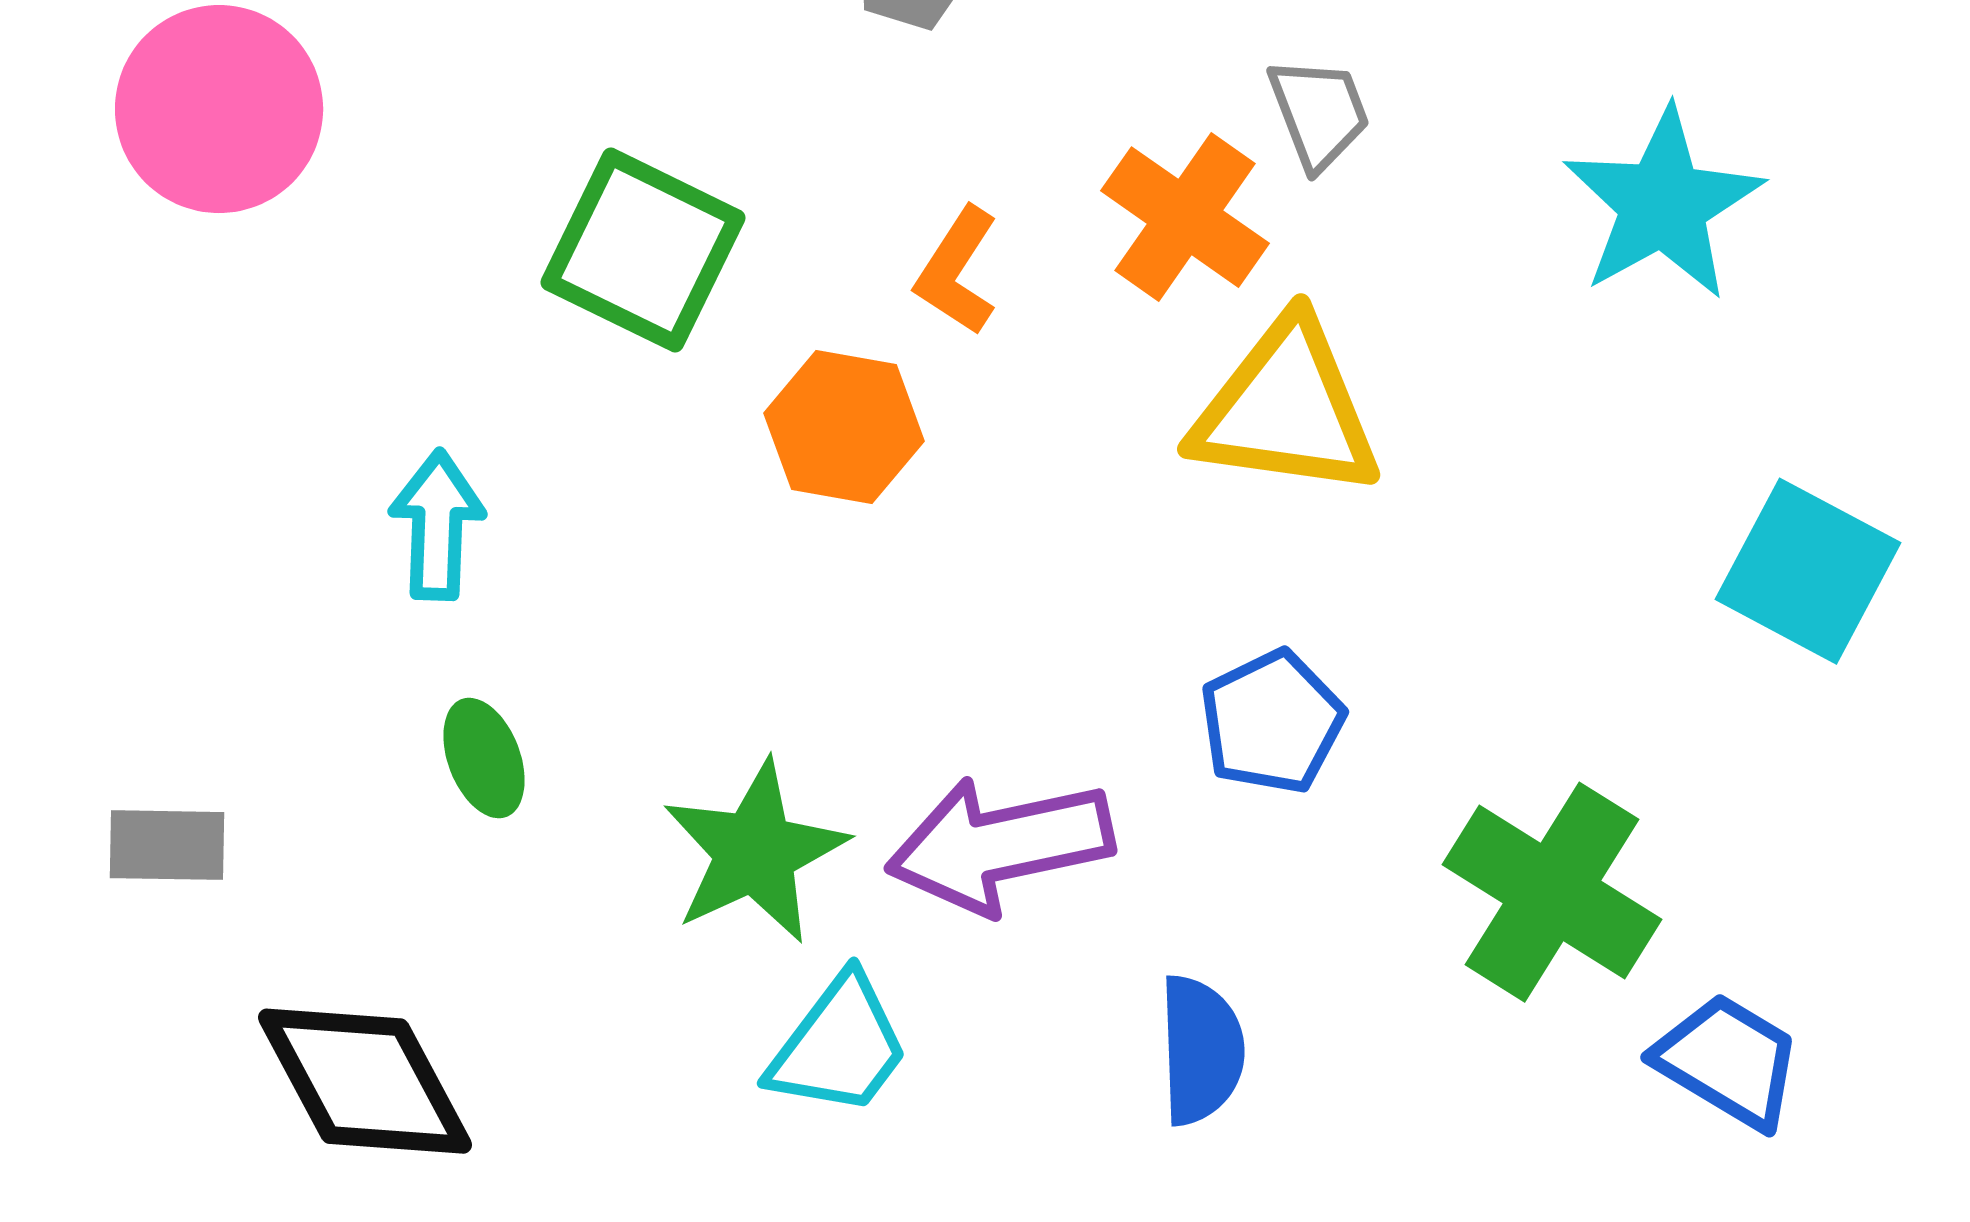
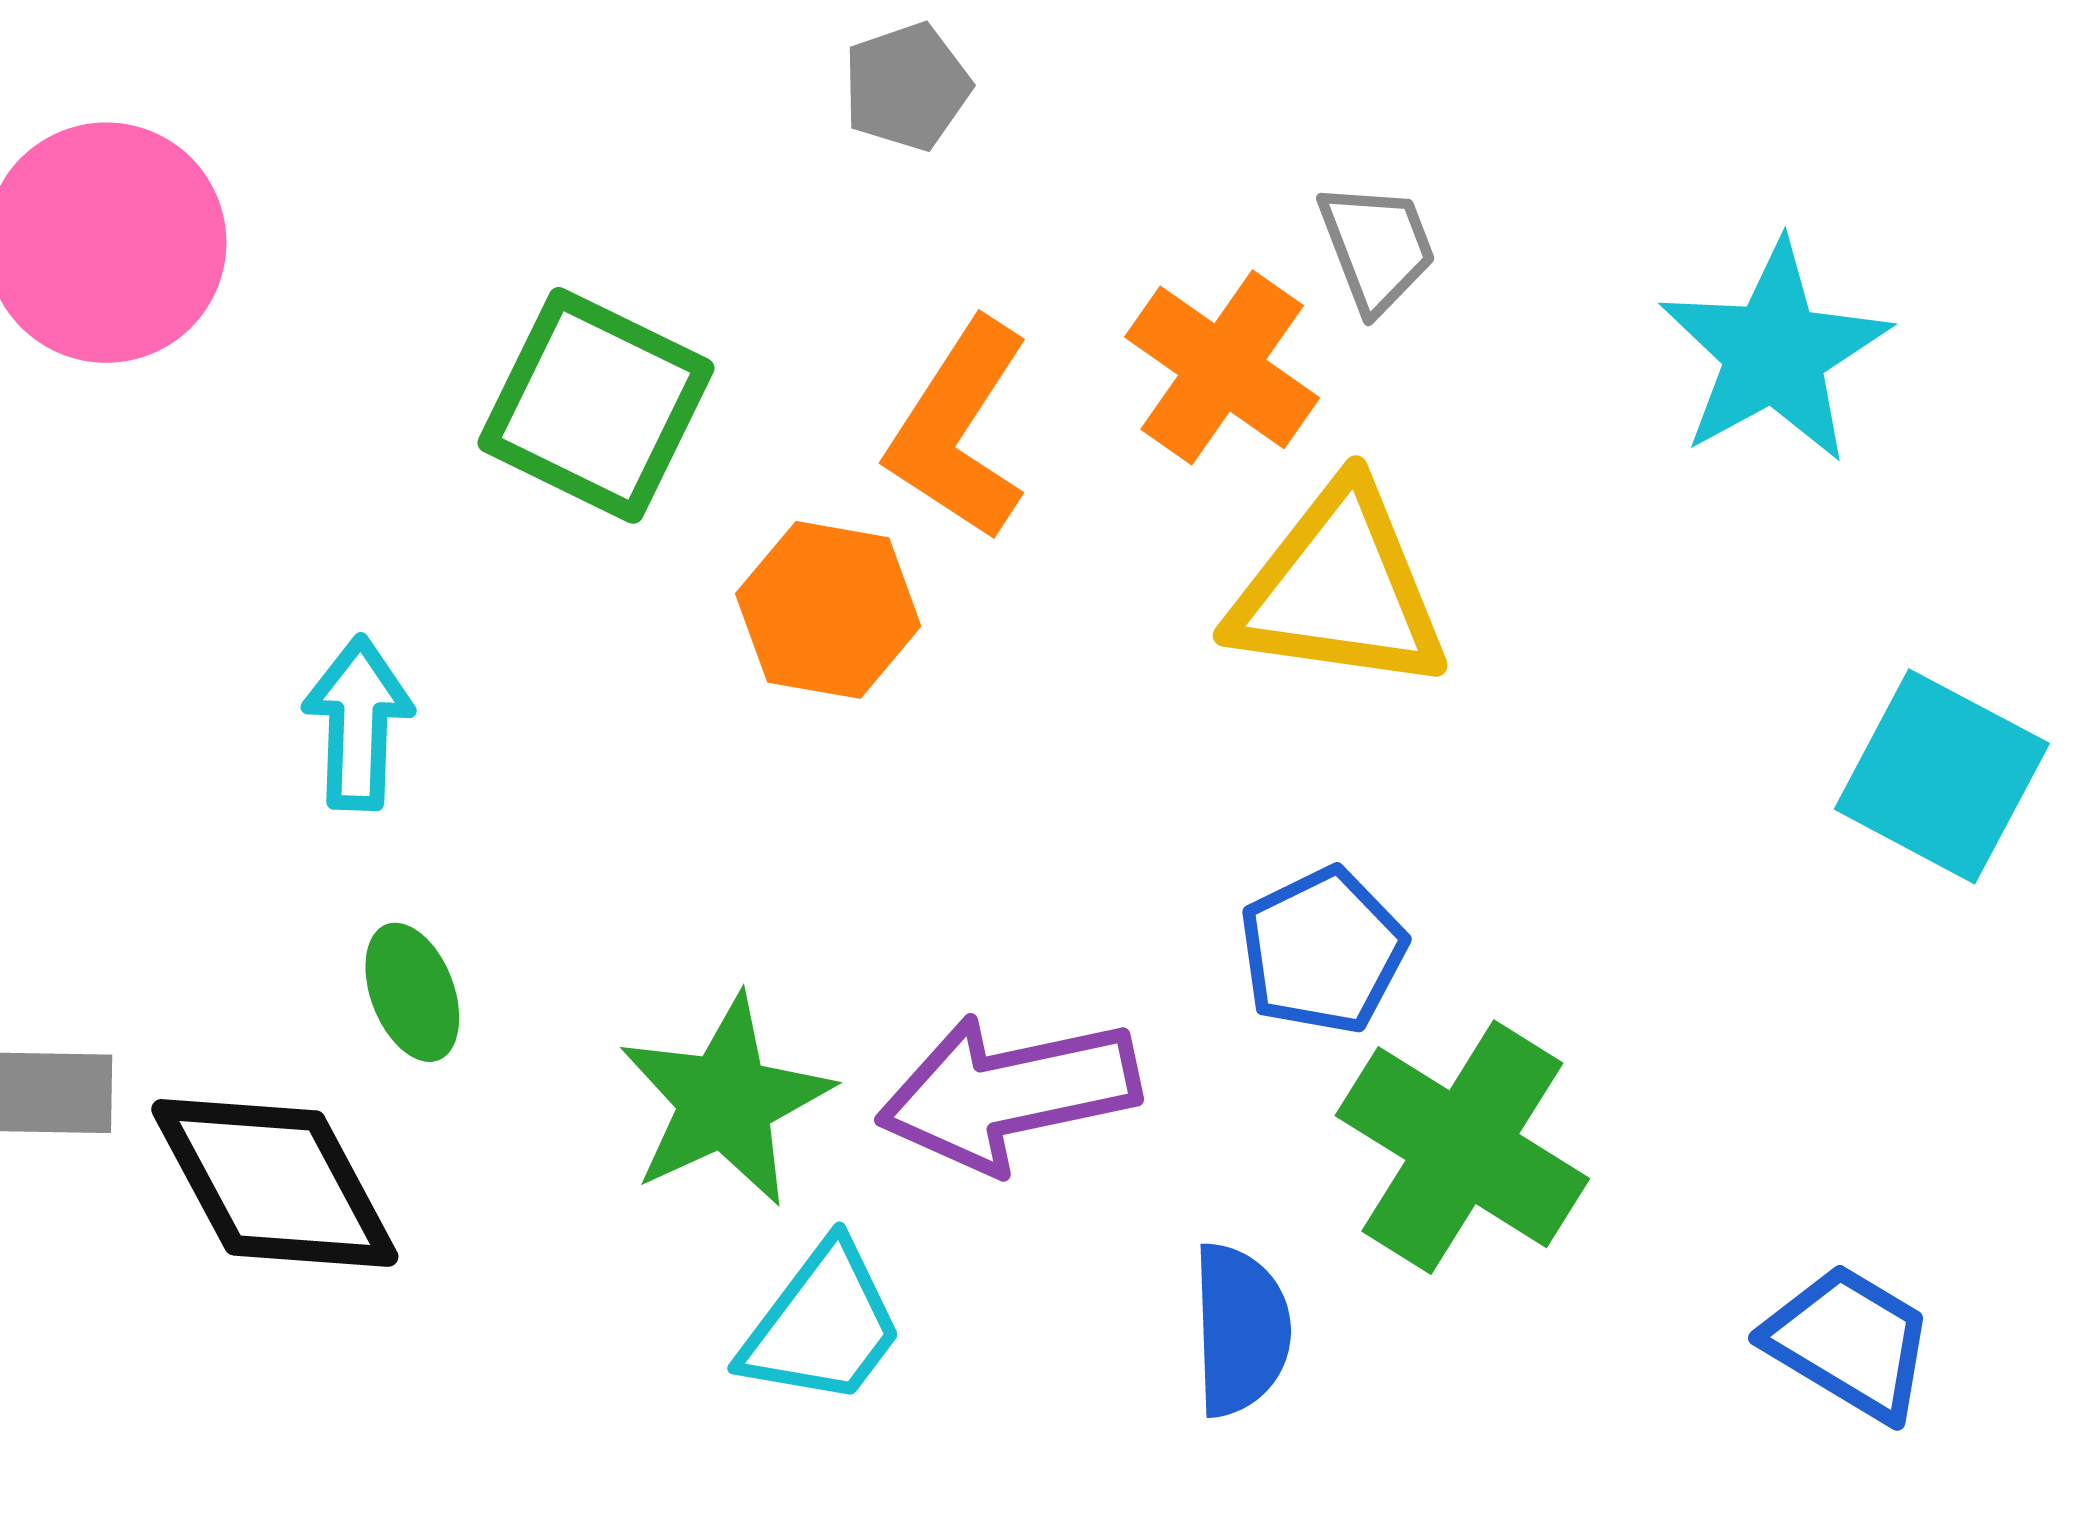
orange L-shape: (957, 271) -> (959, 430), size x1.5
green cross: (1552, 892) -> (1462, 1147), moved
black diamond: (365, 1081) -> (275, 1183), moved

